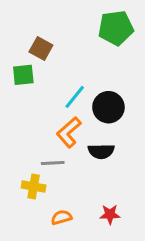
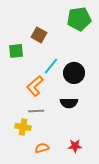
brown square: (41, 48) -> (39, 35), moved
orange L-shape: (69, 132) -> (35, 86), moved

